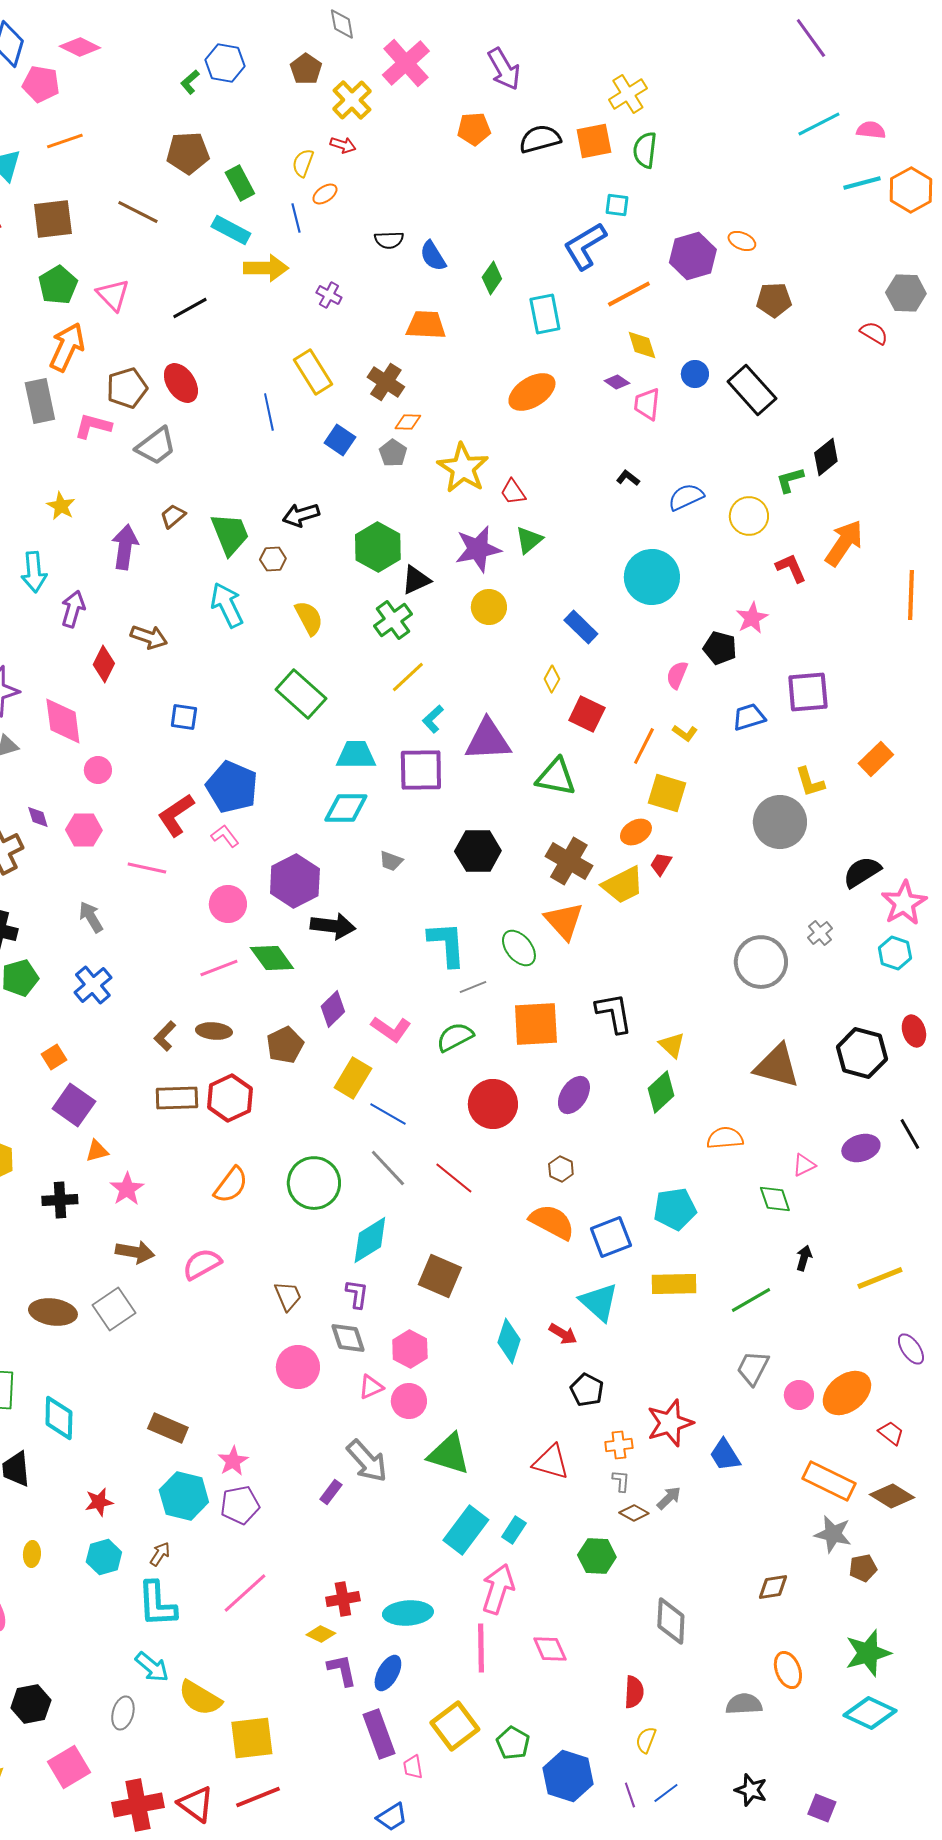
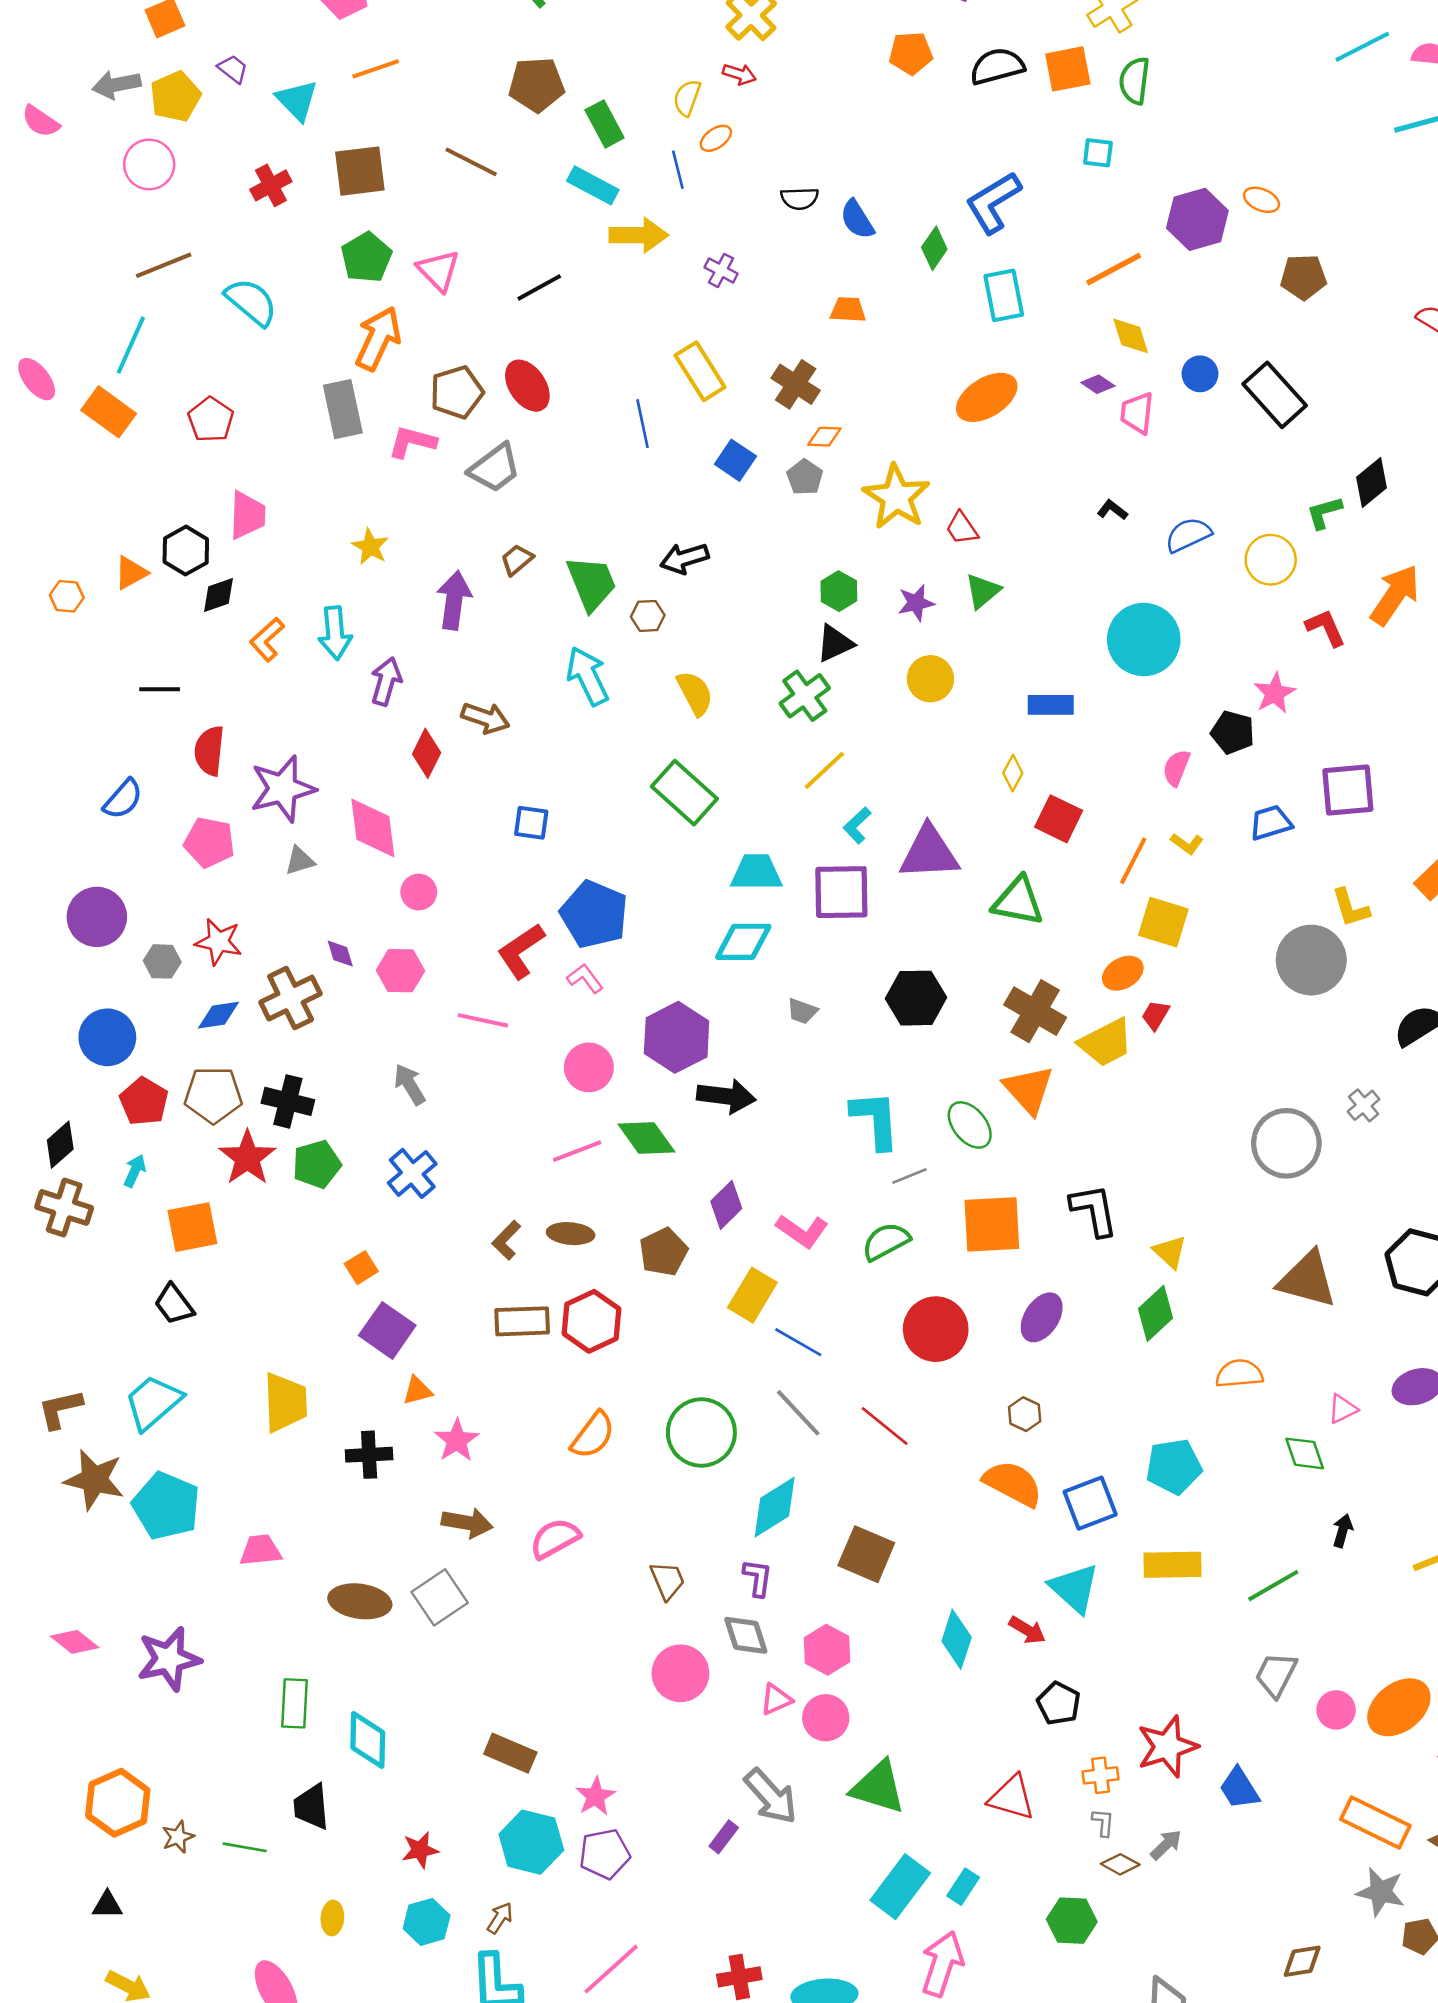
blue L-shape: (585, 246) -> (993, 202), moved
orange trapezoid: (426, 325) -> (848, 310), size x0.7
green hexagon: (378, 547) -> (839, 591), moved, size x0.6
purple star: (478, 549) -> (916, 603), size x0.6
blue rectangle: (581, 627) -> (1051, 705), turned -44

